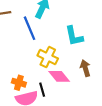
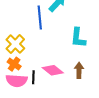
yellow cross: (48, 57) -> (15, 44), moved
pink diamond: (59, 76) -> (53, 70), turned -30

